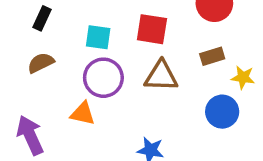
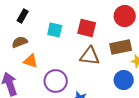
brown rectangle: (212, 56) -> (121, 47), size x1.5
purple circle: (103, 78) -> (56, 81), moved
orange triangle: (83, 114) -> (31, 61), moved

